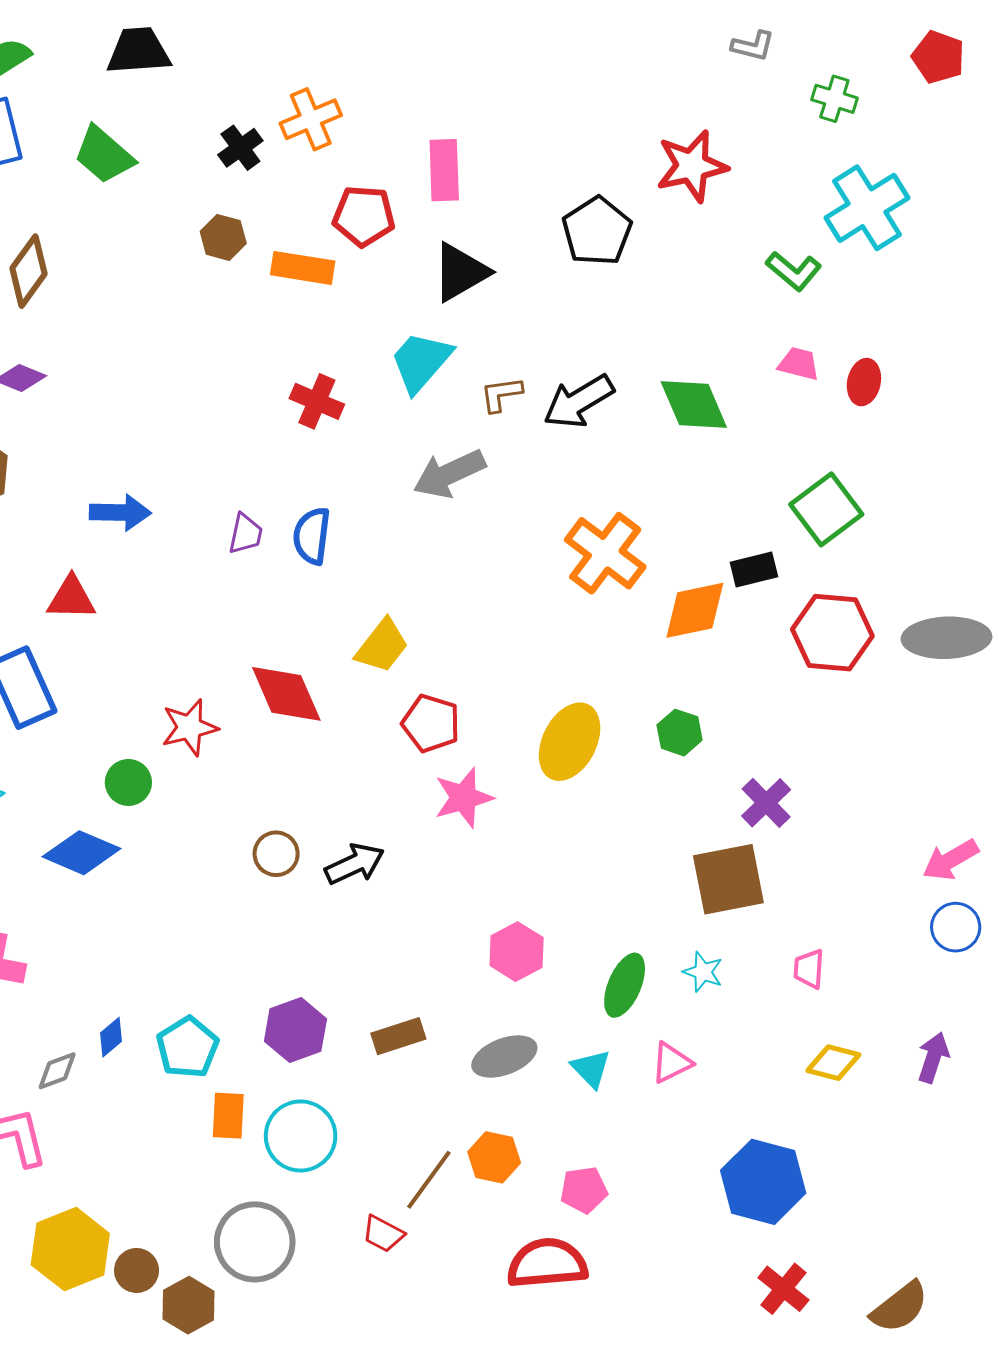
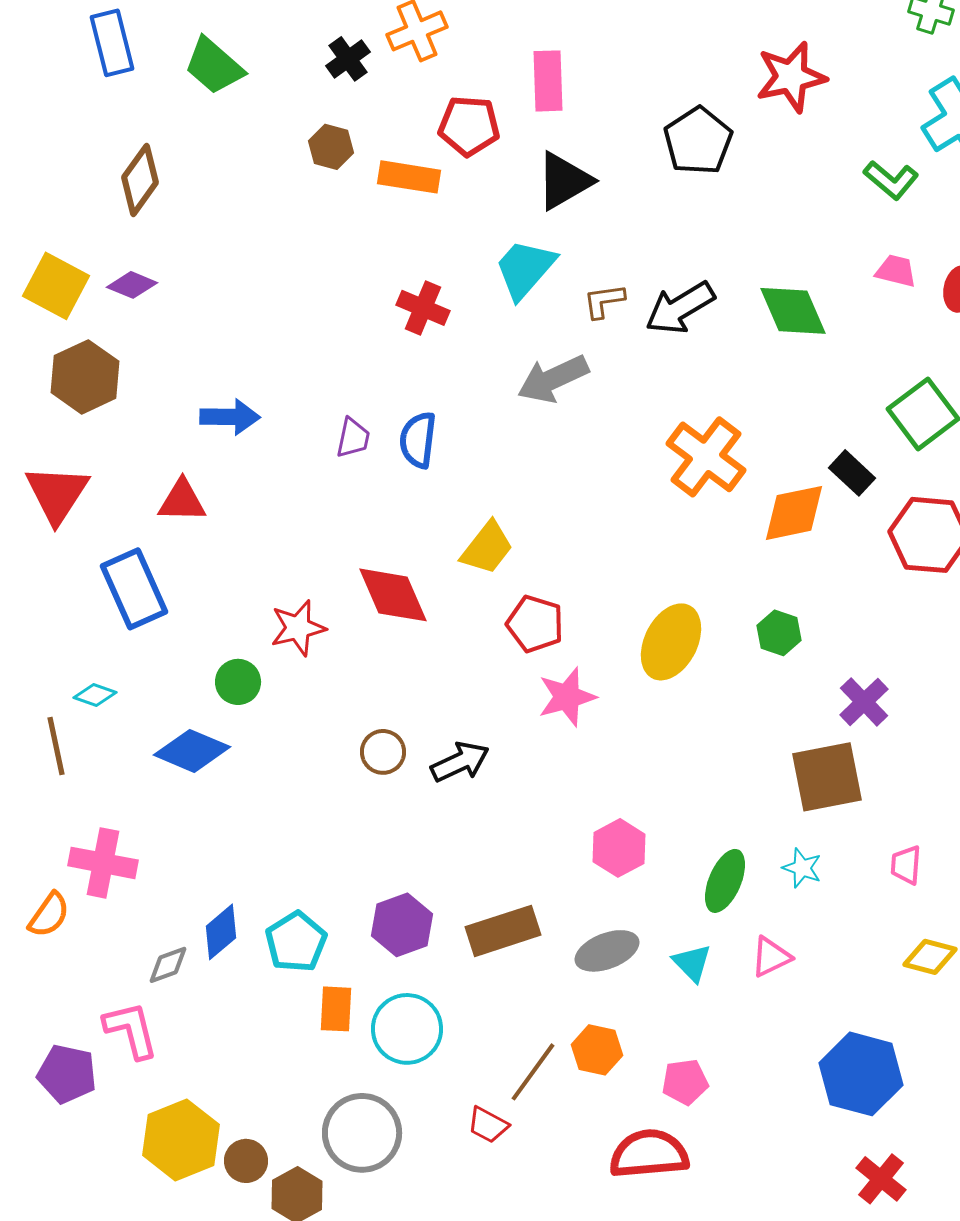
black rectangle: (754, 570) -> (852, 473), turned 57
brown rectangle: (398, 1036) -> (503, 931), size x1.4
blue diamond: (111, 1037) -> (221, 932), size x1.4

